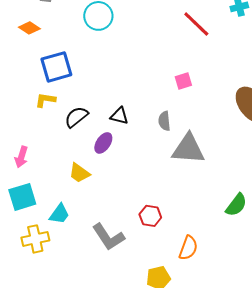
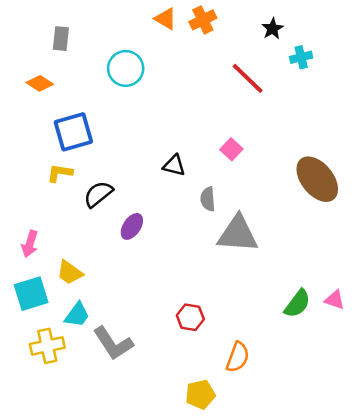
pink square: (183, 81) -> (231, 149), turned -30
black triangle: (119, 116) -> (174, 165), moved
yellow trapezoid: (79, 173) -> (70, 272), moved
gray L-shape: (108, 237) -> (113, 343), moved

